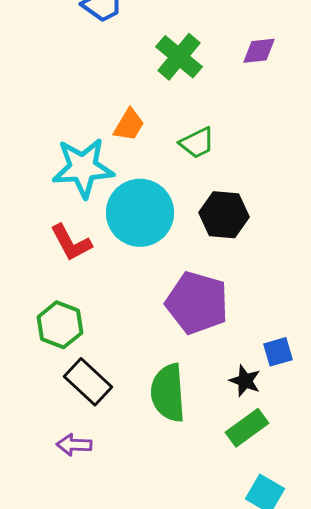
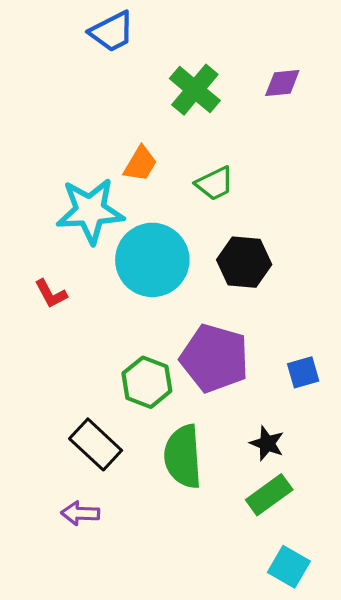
red L-shape: (71, 243) -> (51, 294), moved, size x0.7
green hexagon: (60, 325) -> (147, 382), moved
blue square: (278, 352) -> (303, 372), moved

